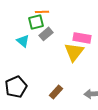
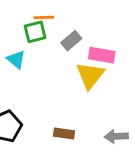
gray rectangle: (46, 34) -> (71, 41), moved
brown rectangle: (56, 92) -> (64, 133), turned 56

